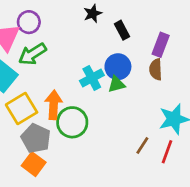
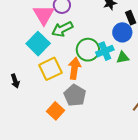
blue circle: (118, 67) -> (122, 32), moved
green circle: (72, 122) -> (88, 50), moved
gray pentagon: (36, 138) -> (75, 95), moved

